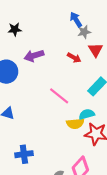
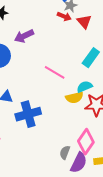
red arrow: (74, 58) -> (64, 16), moved
blue cross: (24, 154) -> (28, 114), moved, size x1.4

